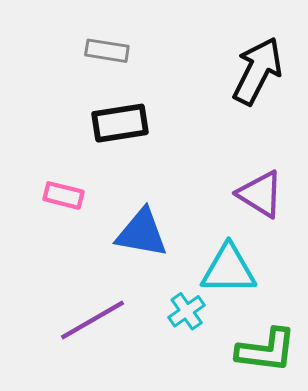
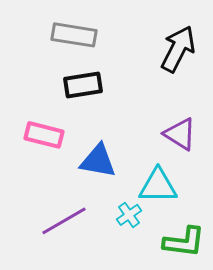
gray rectangle: (107, 51) -> (74, 35), size x1.5
pink rectangle: (64, 195) -> (44, 135), size x1.4

